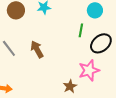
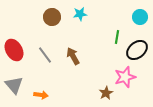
cyan circle: (95, 10) -> (140, 17), moved

